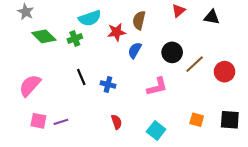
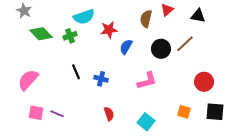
brown semicircle: (139, 20) -> (146, 19), moved
brown line: (195, 64) -> (185, 44), moved
red circle: (225, 72) -> (204, 82), moved
purple line: (61, 122) -> (57, 114), turned 40

